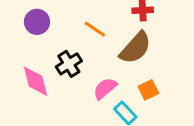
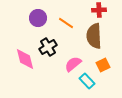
purple circle: (37, 22) -> (38, 18), moved
brown semicircle: (135, 48) -> (94, 36), turned 135

